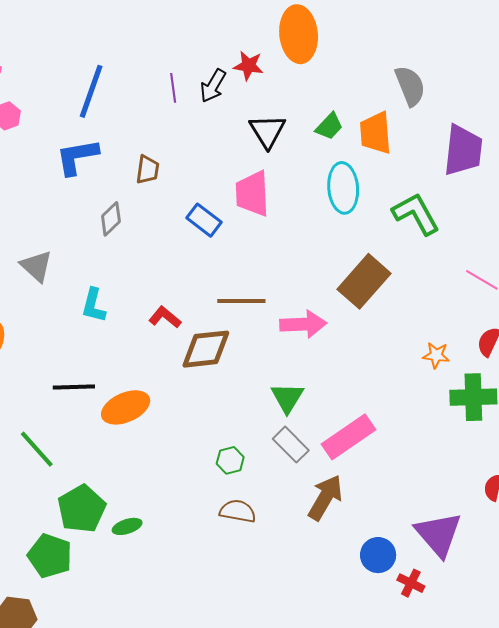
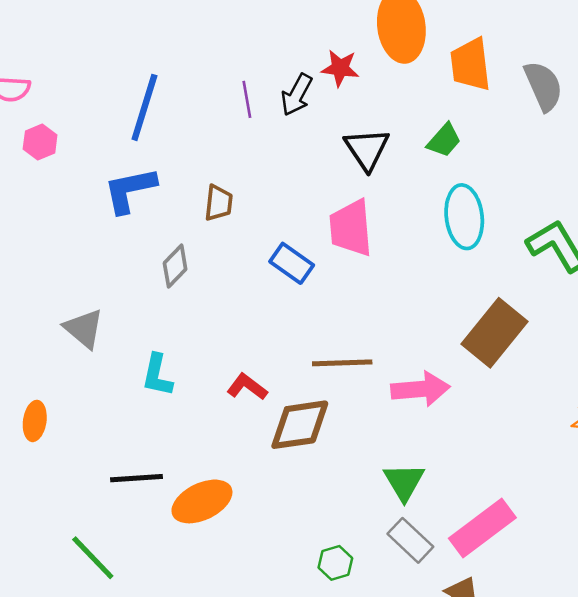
orange trapezoid: (376, 133) -> (470, 64), moved

